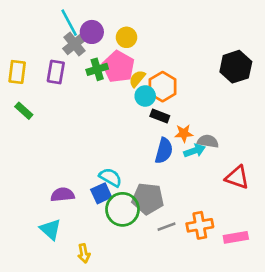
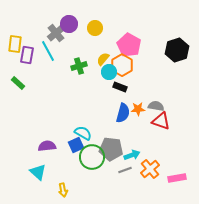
cyan line: (69, 23) -> (48, 51), moved
pink pentagon: (118, 67) -> (129, 45), moved
green cross: (97, 69) -> (79, 66), moved
yellow rectangle: (17, 72) -> (15, 44), moved
purple rectangle: (56, 72) -> (27, 55), moved
orange star: (184, 133) -> (138, 109), moved
cyan arrow: (195, 151) -> (132, 155), moved
red triangle: (237, 177) -> (161, 121), moved
orange cross: (200, 225) -> (150, 169), turned -30

